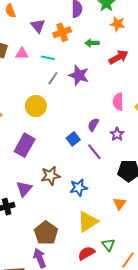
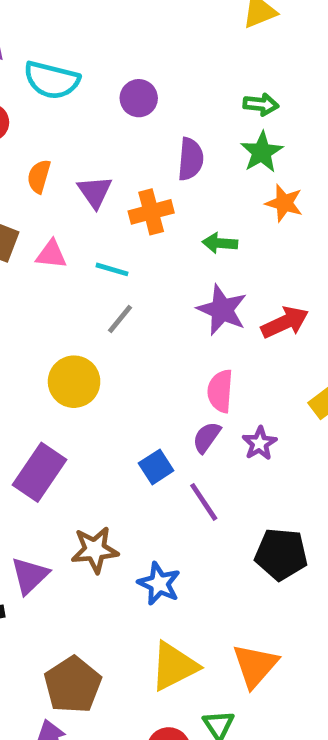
orange semicircle: (10, 11) -> (39, 176), moved, turned 32
red arrow: (119, 57) -> (285, 322), moved
purple star: (79, 75) -> (222, 310), moved
pink semicircle: (118, 102) -> (220, 391), moved
purple star: (117, 134) -> (260, 443), moved
blue star: (79, 188) -> (159, 584), turned 30
orange triangle: (119, 204) -> (255, 666), moved, size x1.5

